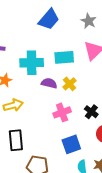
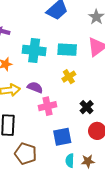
purple semicircle: (49, 83) -> (35, 87), moved
pink cross: (62, 112) -> (47, 106), moved

